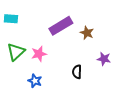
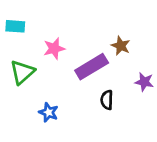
purple rectangle: (61, 26) -> (92, 67), moved
pink star: (39, 54) -> (54, 49), moved

